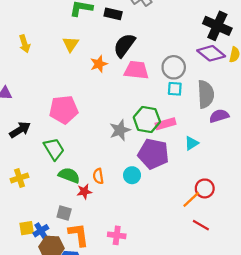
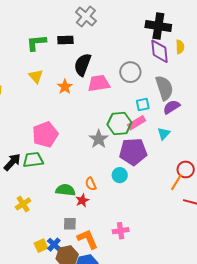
purple diamond: (211, 53) -> (159, 51), turned 60
cyan square: (175, 89) -> (143, 105), moved
purple semicircle: (219, 116) -> (171, 107), moved
green trapezoid: (54, 149) -> (33, 160), moved, turned -50

